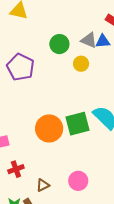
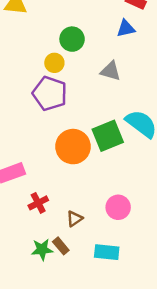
gray triangle: (89, 40) -> (111, 71), moved
yellow circle: (81, 64) -> (54, 63), moved
purple pentagon: (21, 67) -> (50, 93), moved

